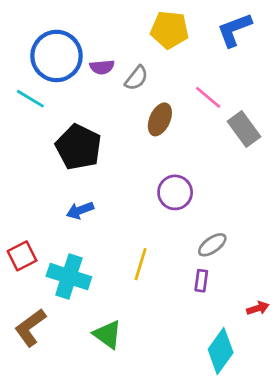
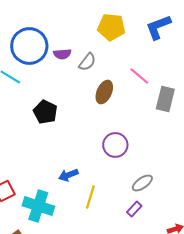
gray rectangle: (244, 129) -> (165, 99), turned 50
black pentagon: (79, 147) -> (45, 112), size x0.7
blue arrow: (80, 210) -> (68, 175), moved
purple rectangle: (201, 281) -> (134, 209), turned 35

